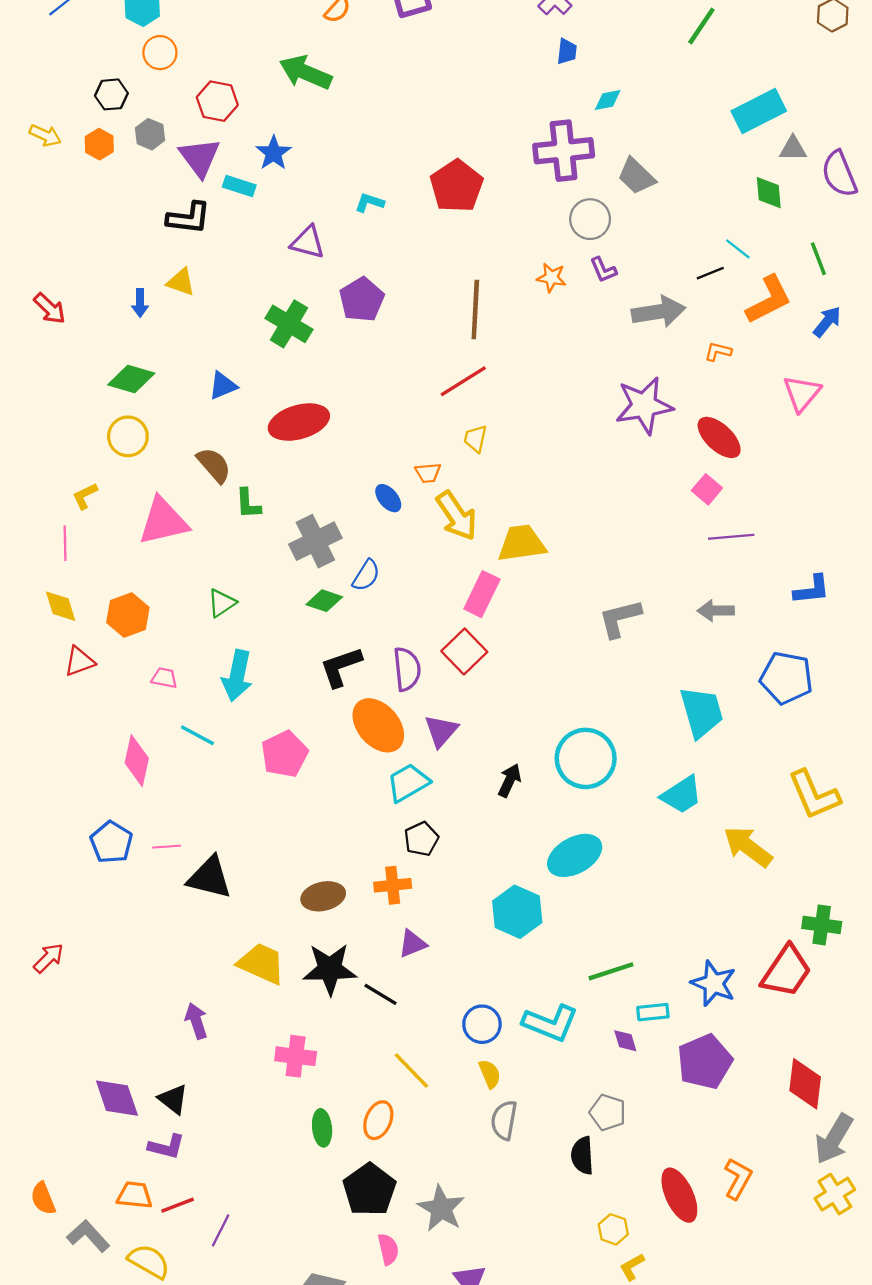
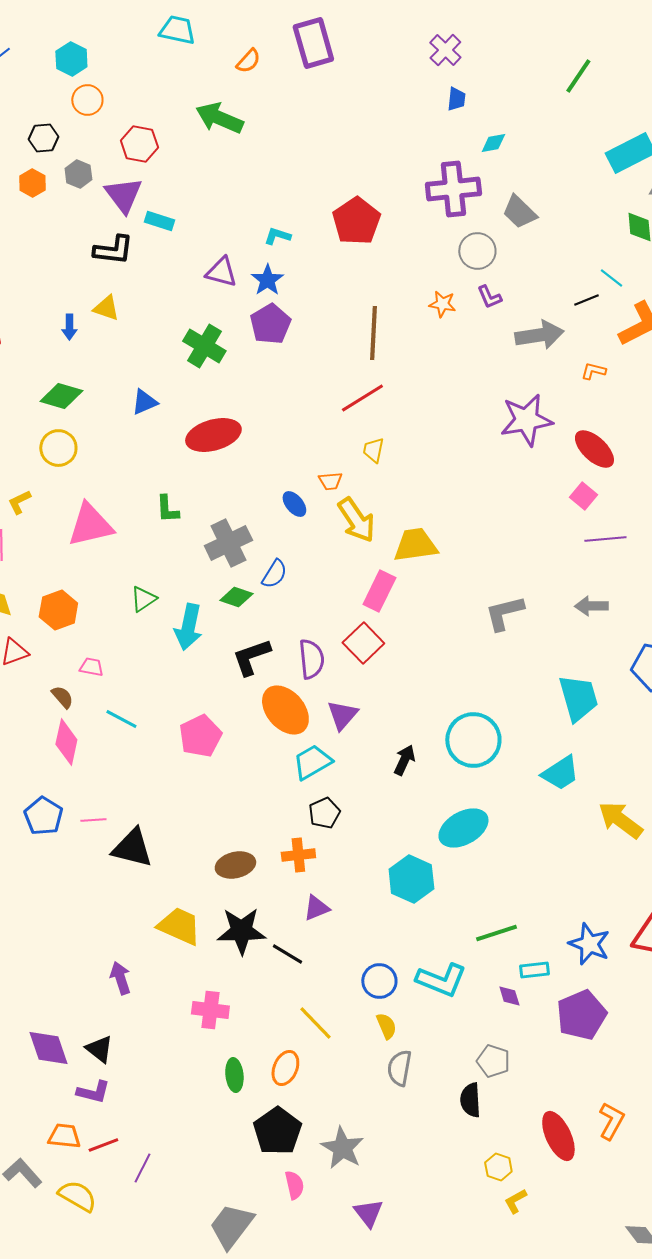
blue star: (274, 153) -> (267, 280), moved
brown semicircle: (214, 465) -> (62, 697), moved, size x0.7
cyan arrow: (237, 676) -> (188, 627), moved

